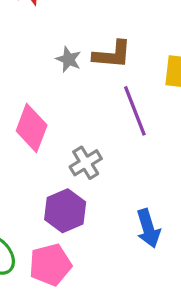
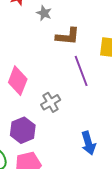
gray star: (68, 59) -> (44, 13), moved
purple hexagon: (65, 211) -> (23, 130), moved

